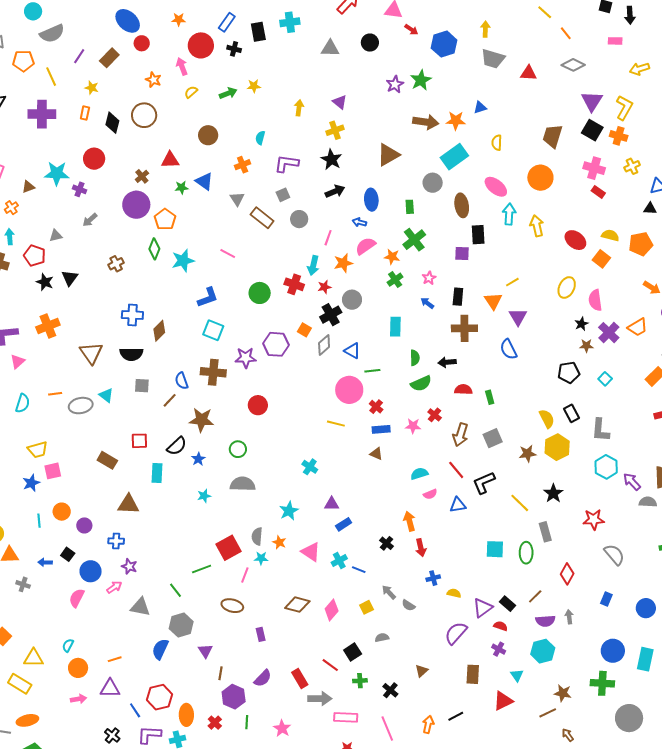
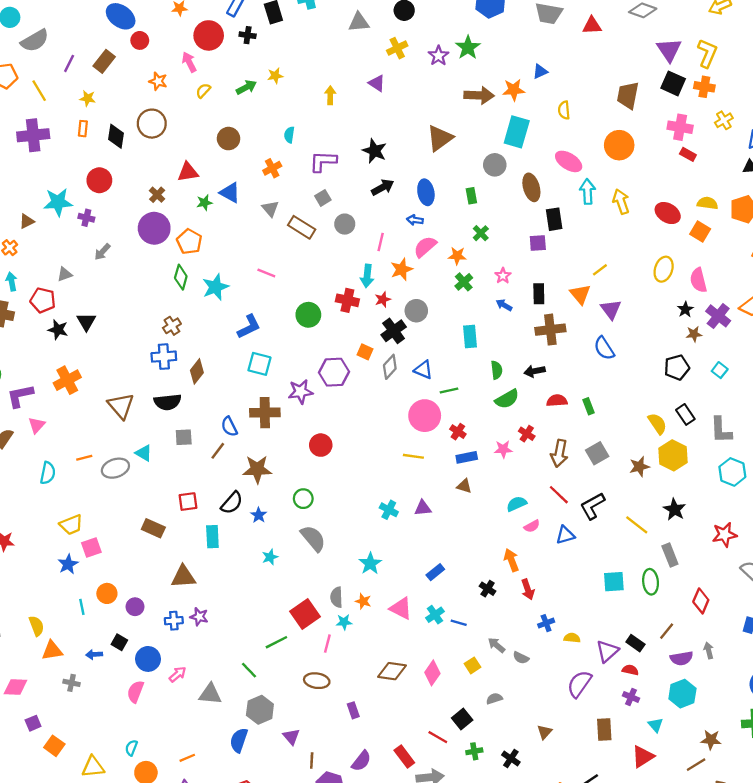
yellow cross: (335, 130) -> (397, 48), moved
cyan rectangle: (454, 157) -> (517, 132), turned -32
green cross: (414, 240) -> (481, 233), size x0.6
brown cross: (116, 264) -> (172, 326), moved
gray semicircle: (243, 484) -> (313, 538), turned 55
purple triangle: (332, 504) -> (423, 508), moved
purple star: (129, 566) -> (199, 617), moved

